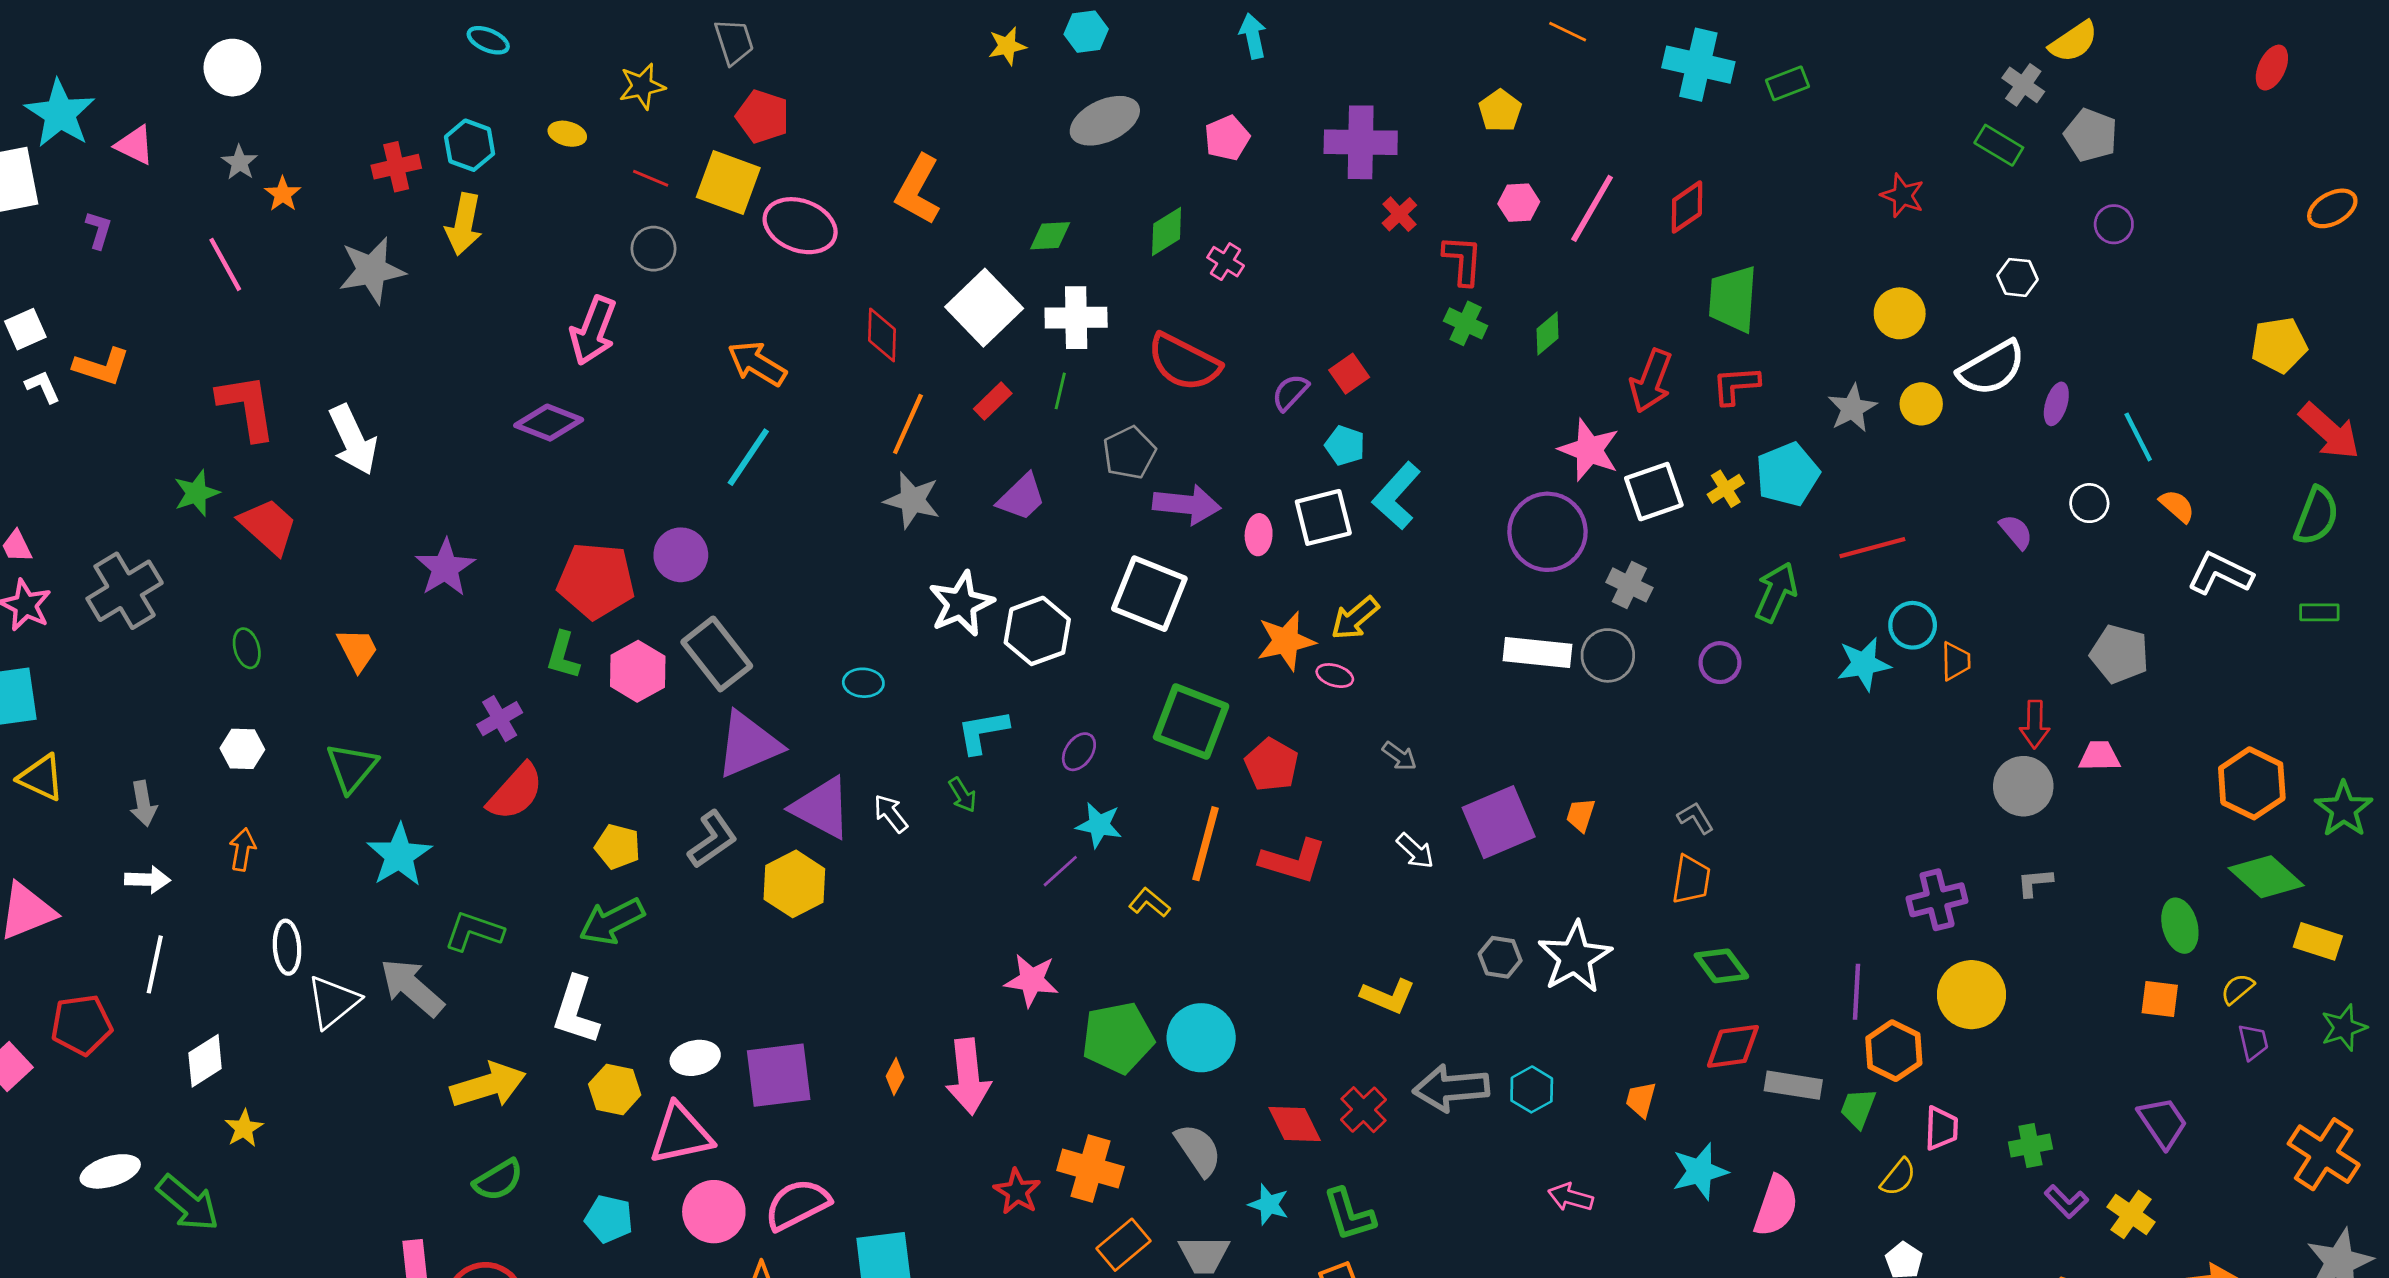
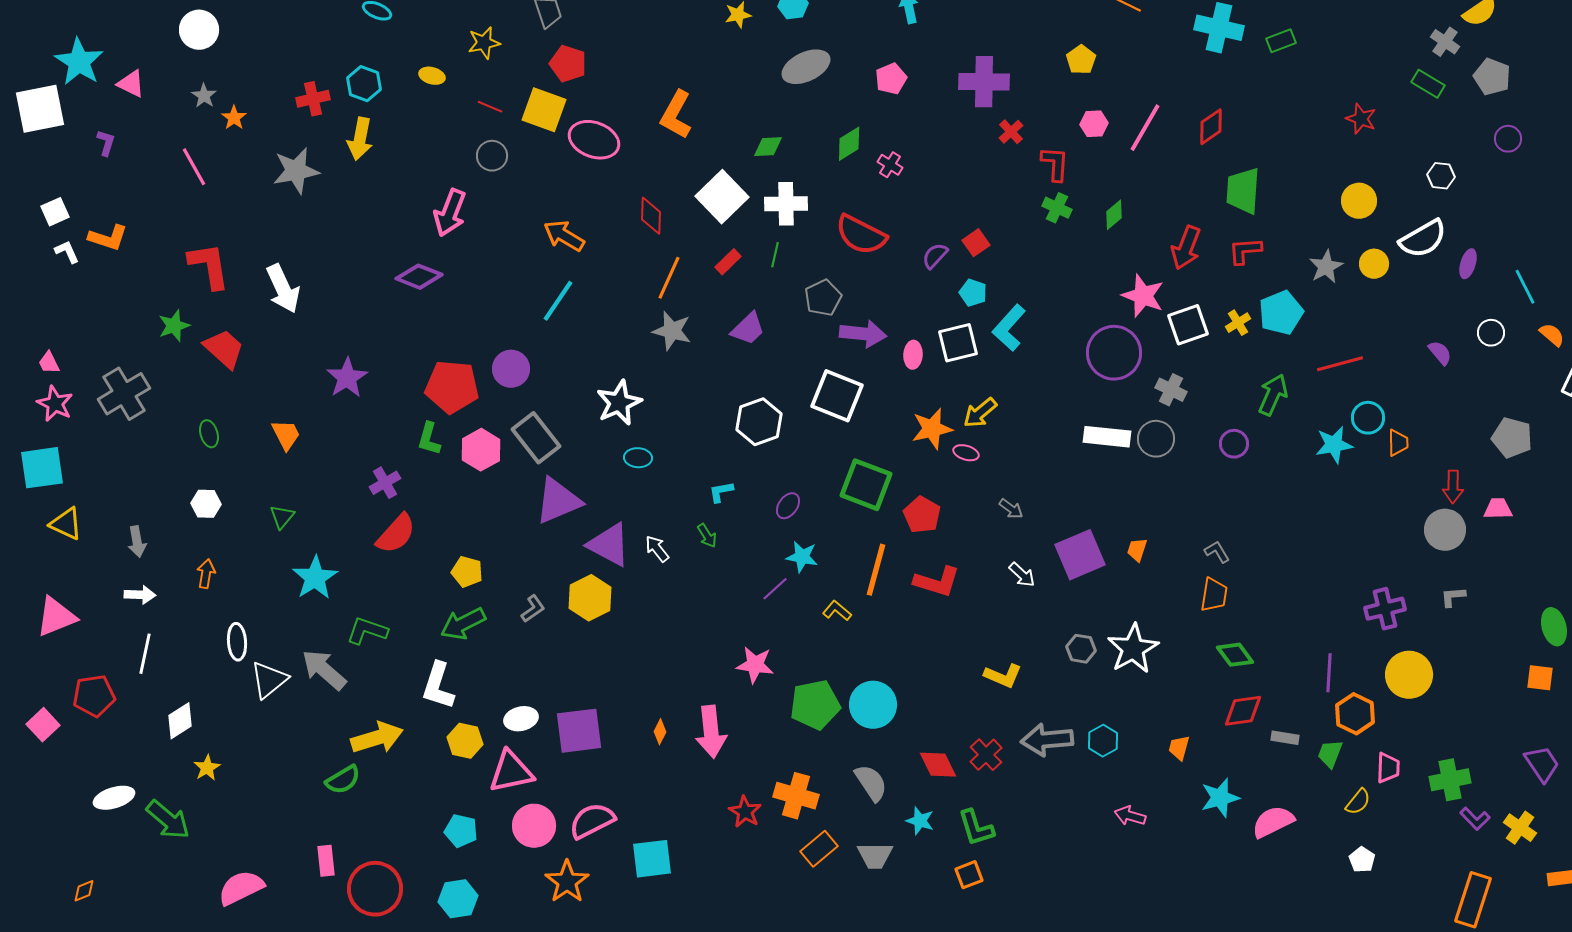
white star: (961, 604) -> (619, 403), moved
cyan L-shape: (983, 732) -> (721, 492), size x0.7
green triangle: (352, 768) -> (282, 517), size x0.7
gray L-shape: (712, 839) -> (533, 609), moved, size x0.7
gray rectangle: (1793, 1085) -> (1285, 738), size x0.7
green cross: (2030, 1146) -> (1450, 780), size x1.4
green semicircle: (498, 1180) -> (343, 780), moved
pink semicircle: (1776, 1206) -> (1273, 822), turned -135

